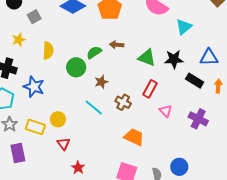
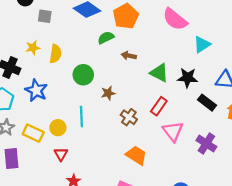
gray square: (34, 17) -> (45, 16), turned 32
yellow star: (19, 40) -> (33, 48), moved
green semicircle: (94, 52) -> (106, 38), moved
cyan line: (94, 107) -> (81, 117), moved, turned 42
pink triangle: (166, 111) -> (173, 131), size x1.5

